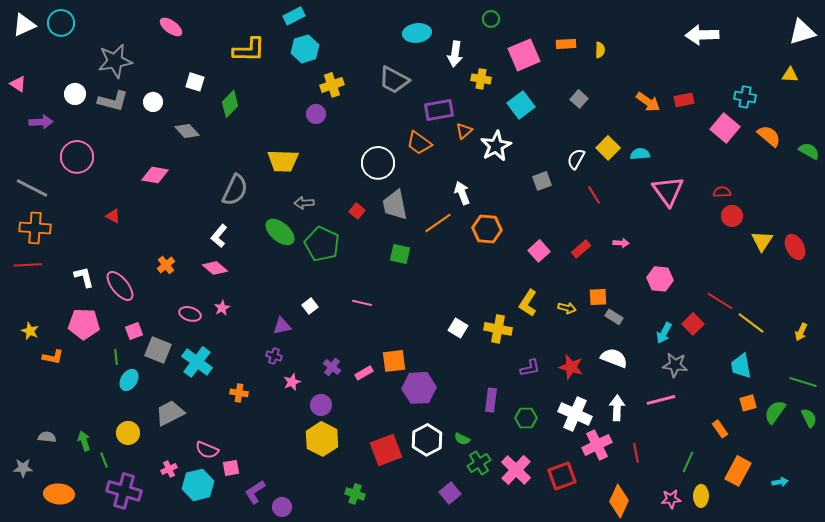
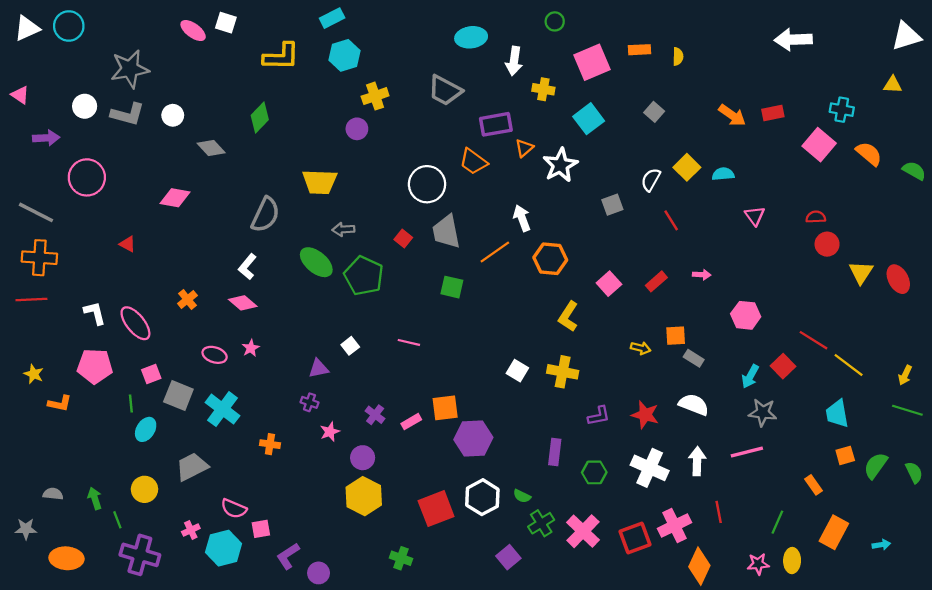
white square: (195, 82) -> (226, 23), moved
pink triangle: (668, 191) -> (755, 216), size x0.6
yellow L-shape: (528, 303) -> (568, 316), moved
green line: (803, 382) -> (907, 410), moved
pink cross: (597, 445) -> (675, 525), moved

